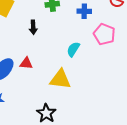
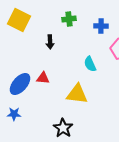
cyan semicircle: (73, 49) -> (90, 64), turned -56

